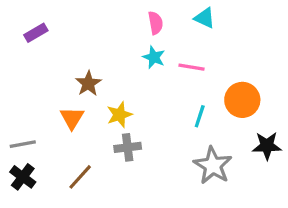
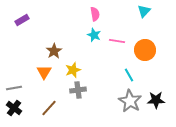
cyan triangle: (205, 18) -> (144, 11), moved, turned 48
orange circle: (242, 100) -> (145, 50), moved
cyan line: (200, 116) -> (129, 75), moved, turned -48
black star: (267, 146) -> (156, 100), moved

